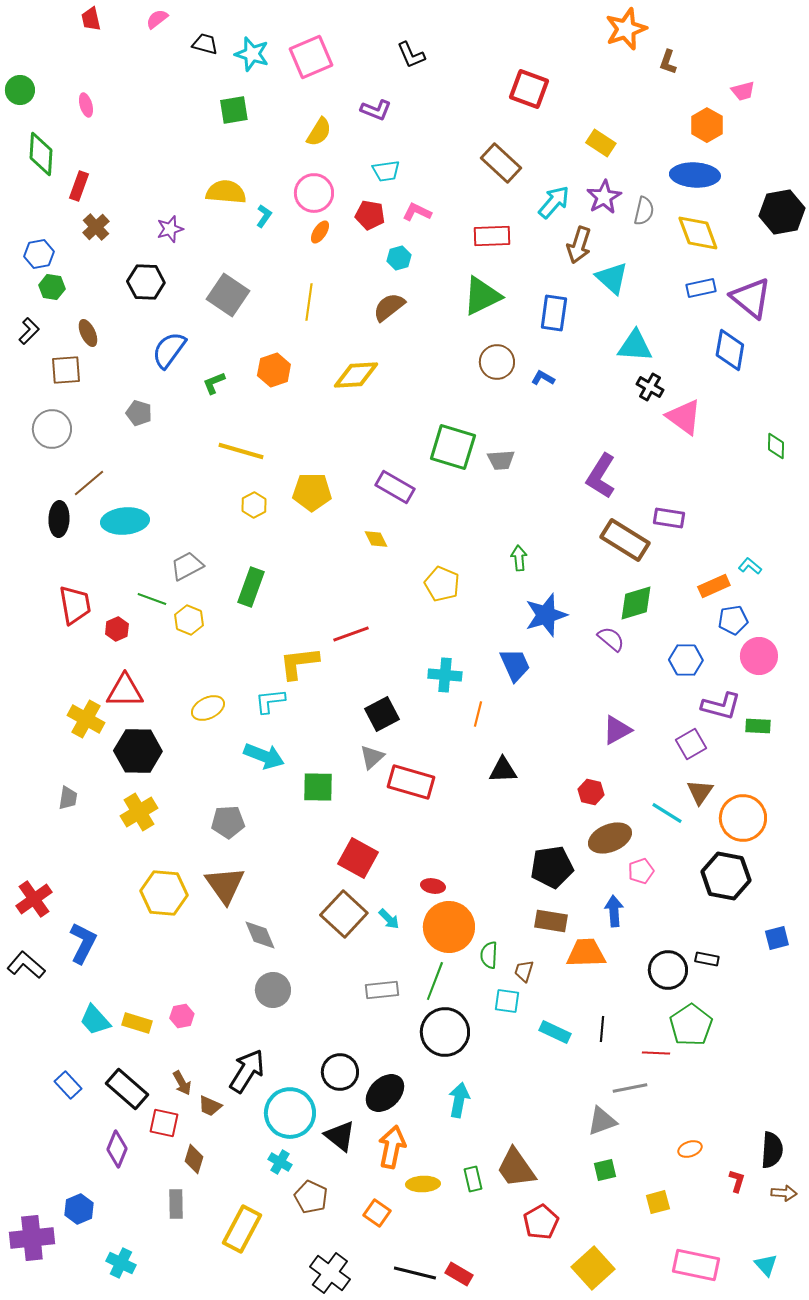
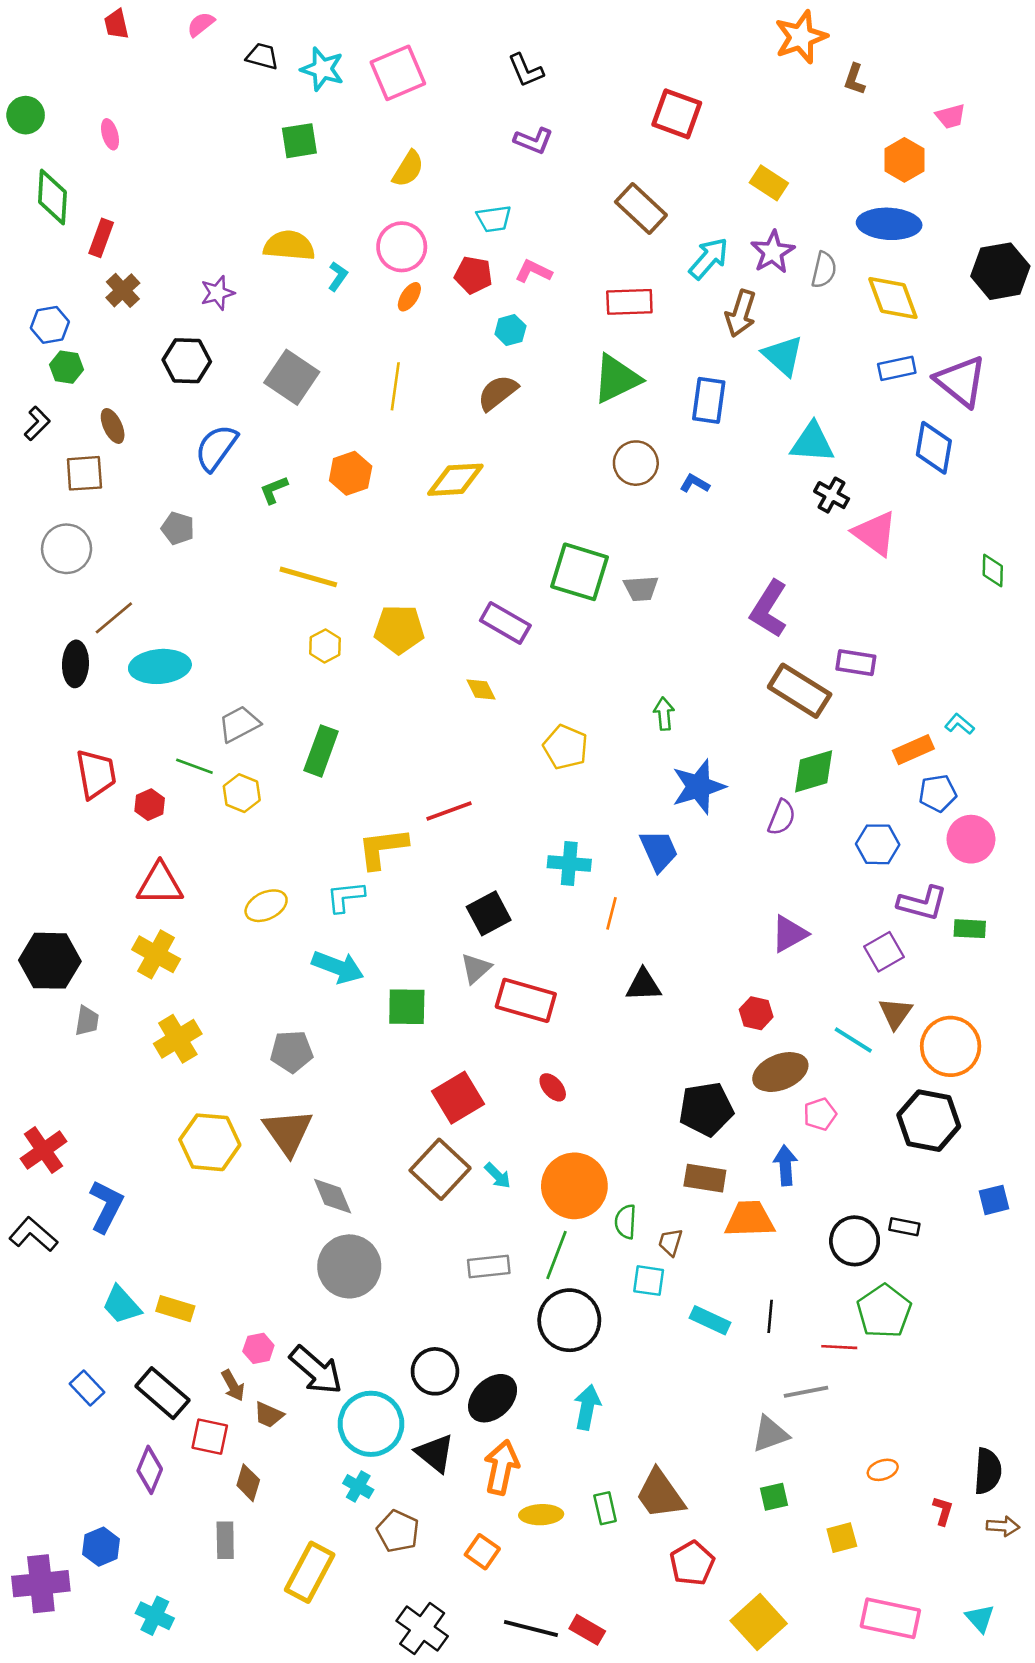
purple L-shape: (376, 110) -> (533, 141), moved
purple semicircle: (611, 639) -> (782, 817), turned 72
yellow cross: (86, 719) -> (156, 954), moved
black hexagon: (138, 751) -> (50, 961), moved
red square: (358, 858) -> (458, 1098), turned 30
red ellipse: (433, 886) -> (553, 1087), moved, turned 40
gray circle: (273, 990) -> (349, 1266), size x1.4
pink hexagon: (182, 1016) -> (258, 1348), moved
black arrow: (247, 1071) -> (316, 1370), turned 99

